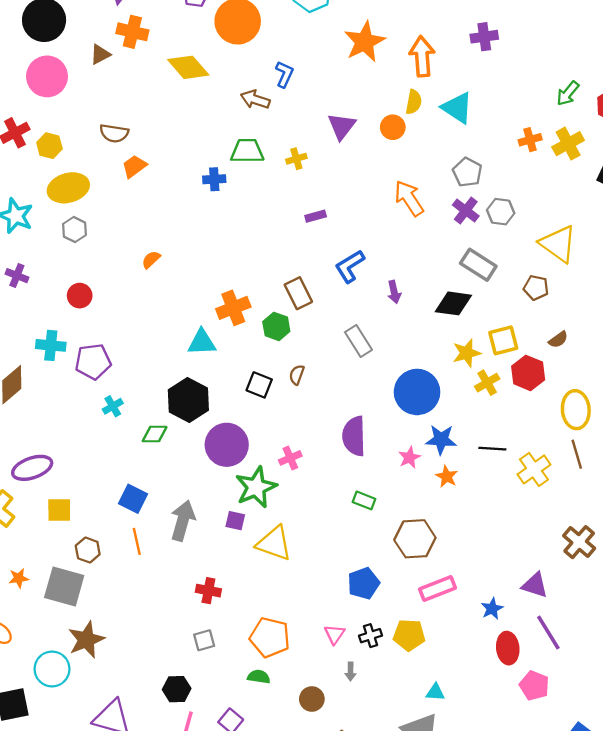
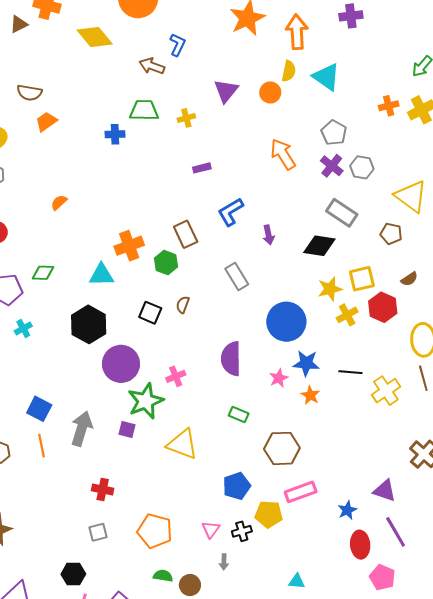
green diamond: (155, 434) -> (43, 273), moved
yellow triangle: (274, 543) -> (182, 444), moved
yellow pentagon: (409, 635) -> (269, 514), moved
green semicircle: (259, 677) -> (163, 576), moved

